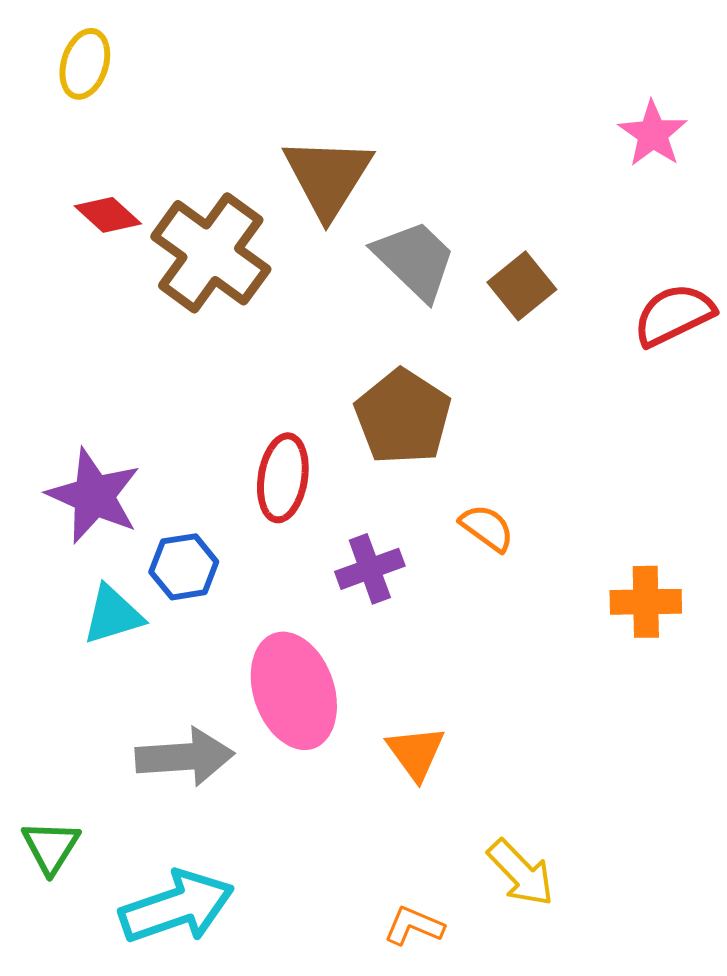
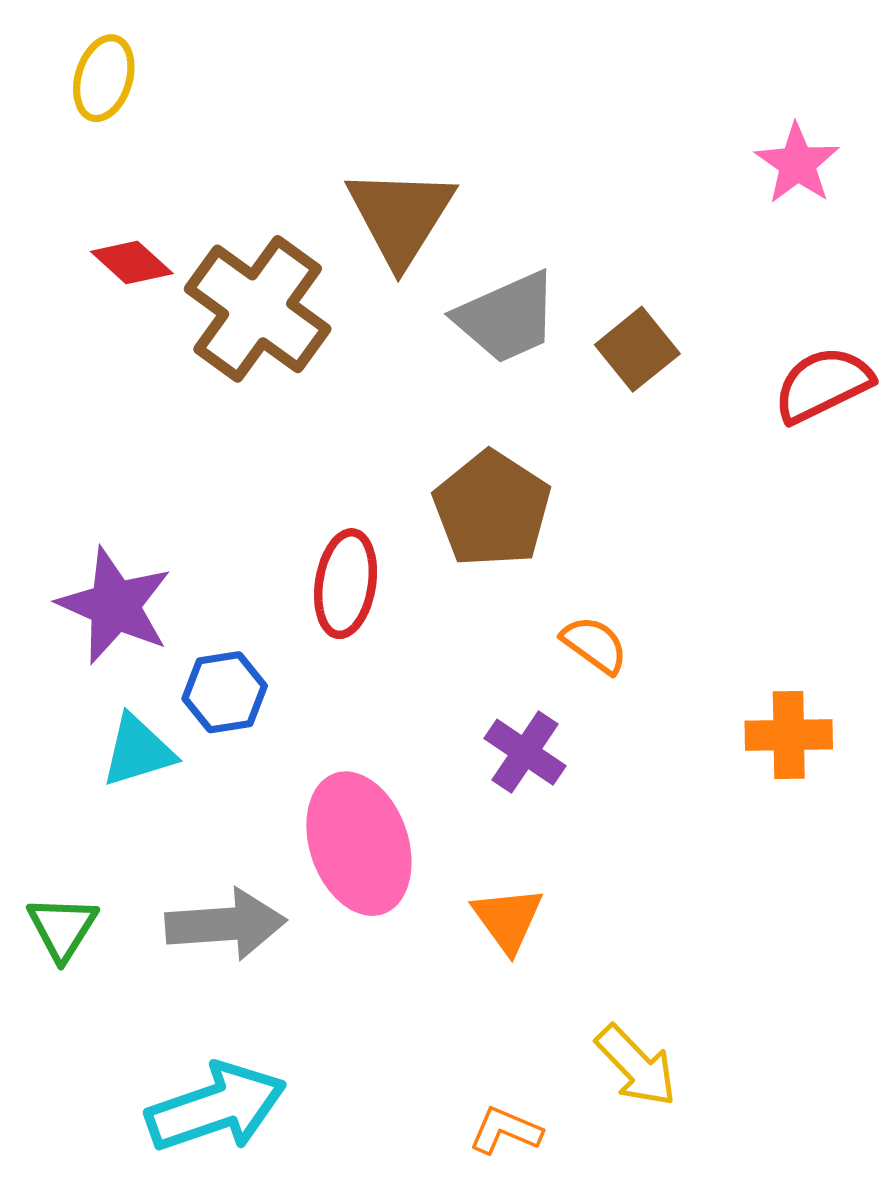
gray trapezoid: (415, 260) -> (507, 317), turned 112
purple cross: (370, 569) -> (525, 752), moved, turned -36
green triangle: (51, 847) -> (62, 928), moved

